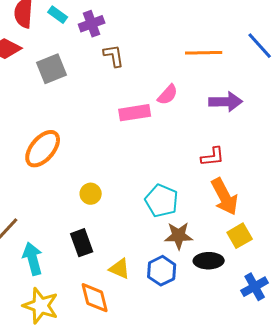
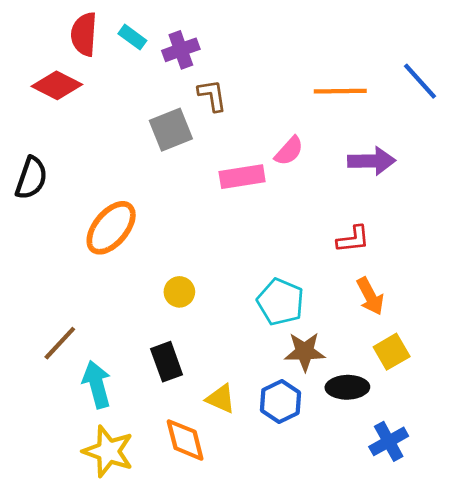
gray square: (52, 69) -> (171, 130), moved
orange arrow: (225, 197) -> (370, 296), size x0.7
blue cross: (255, 287) -> (389, 441), moved

